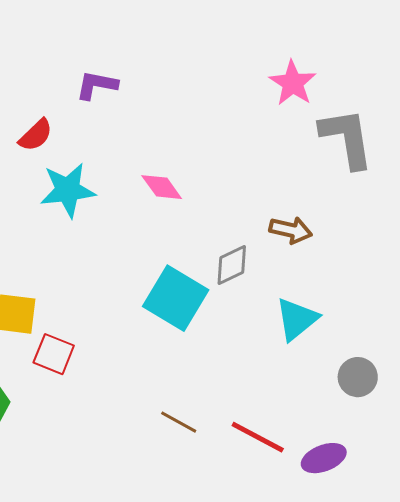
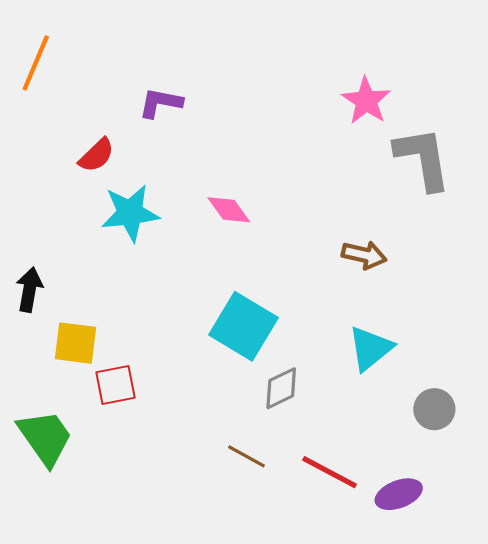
gray diamond: (232, 265) -> (281, 388), moved
red square: (54, 354) -> (115, 385), turned -33

